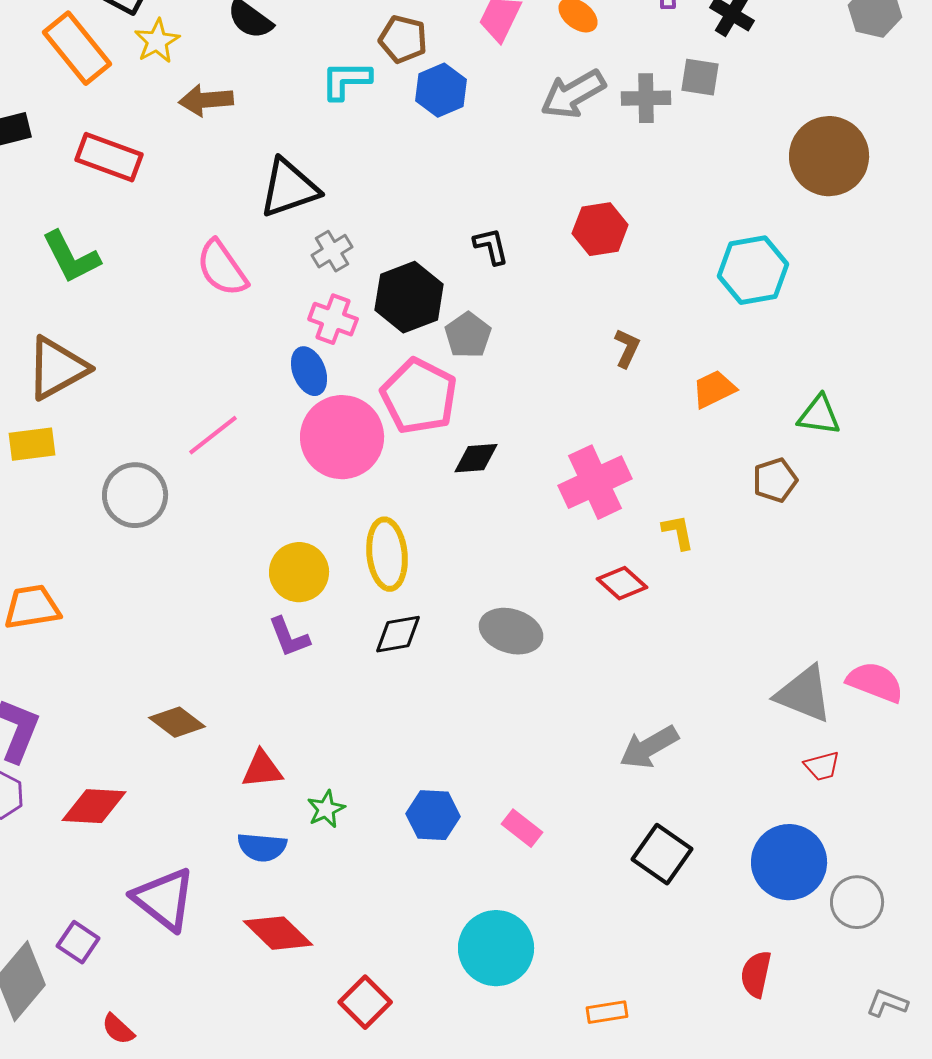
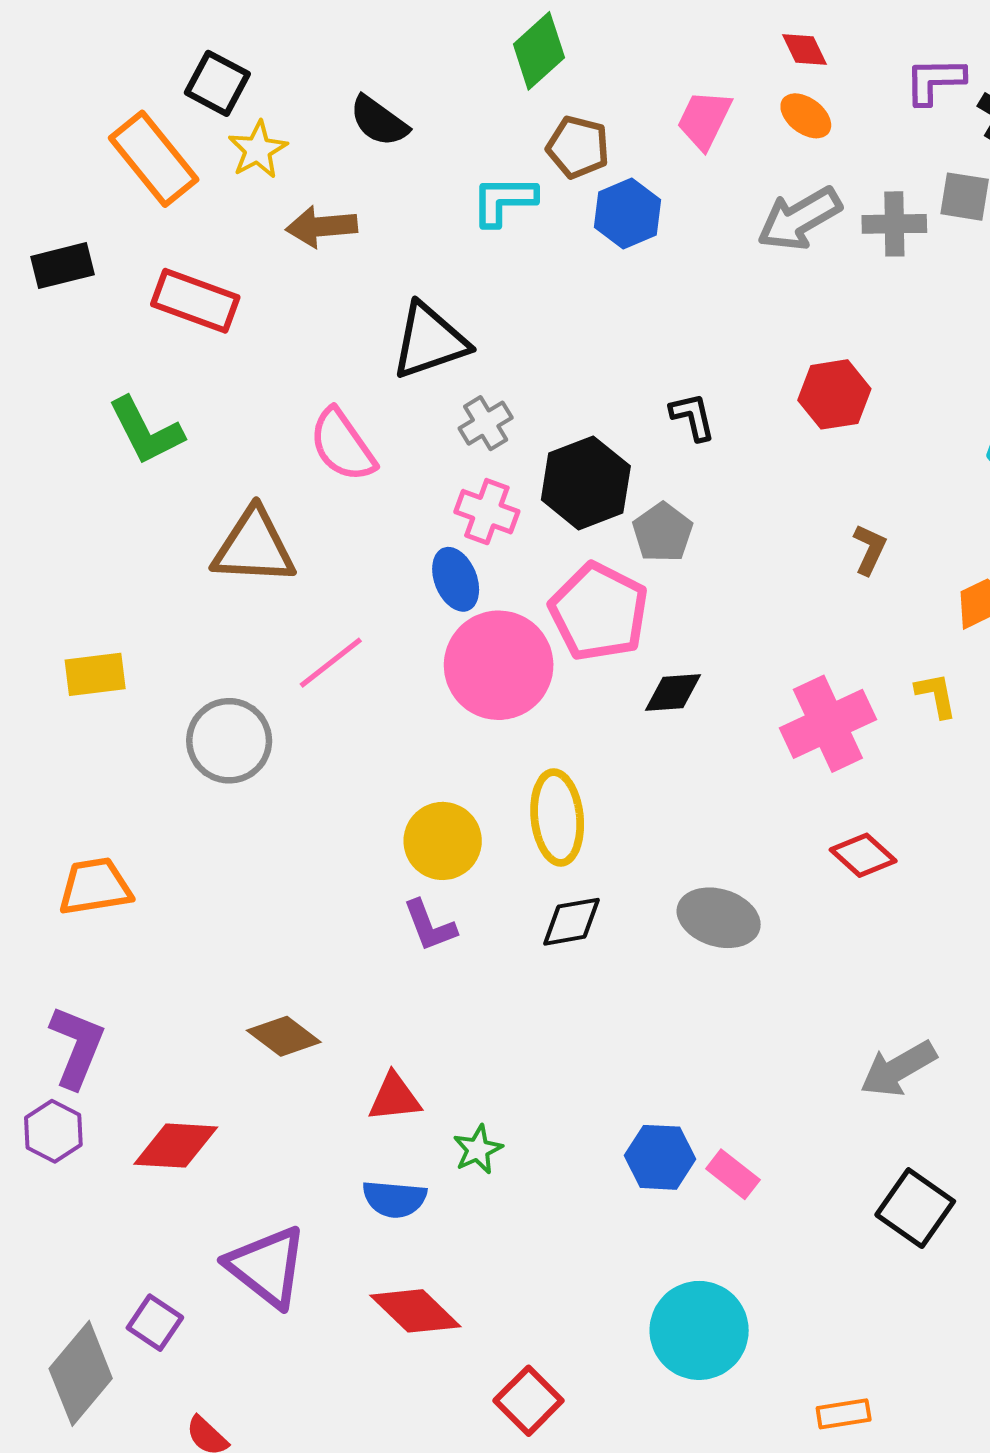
brown triangle: (57, 368) -> (254, 547), moved, turned 32
yellow L-shape: (678, 532) -> (936, 695), moved
blue hexagon: (433, 815) -> (660, 1157), moved

